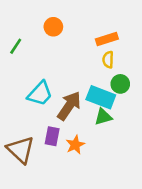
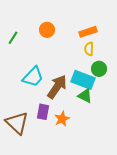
orange circle: (53, 27) -> (47, 30), moved
green triangle: (103, 117) -> (85, 96), turned 42

